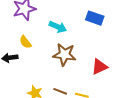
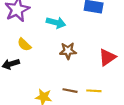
brown star: (64, 55) -> (68, 51), size x0.7

